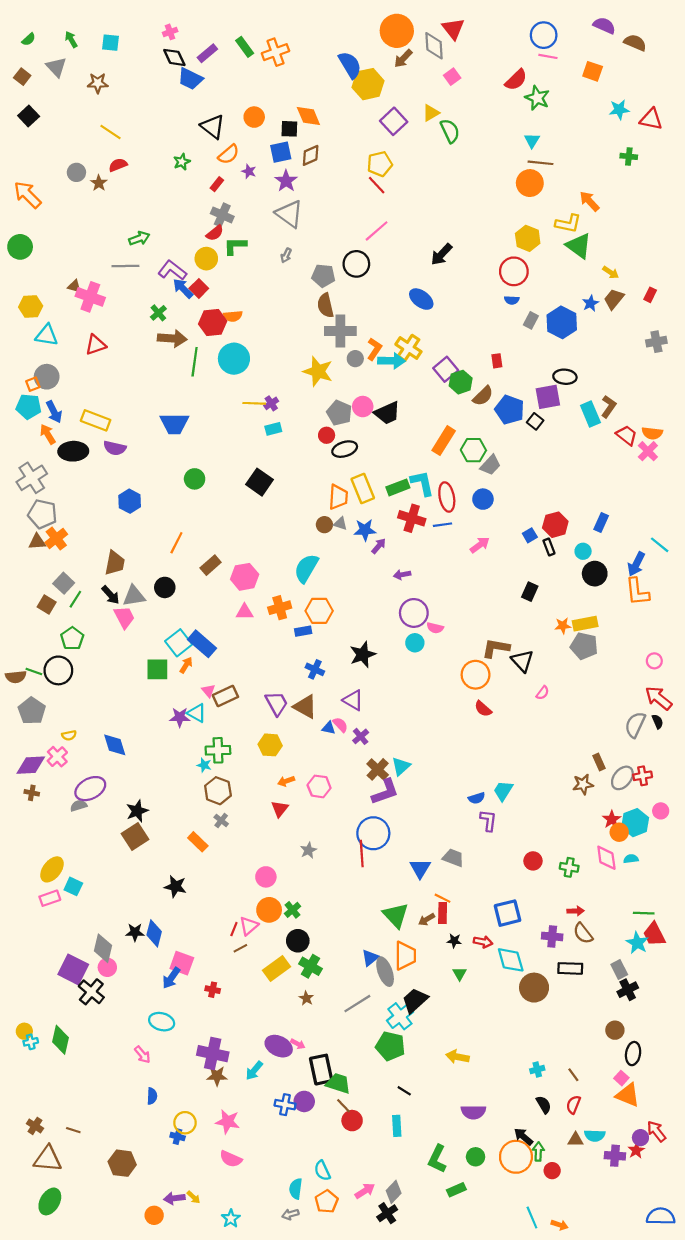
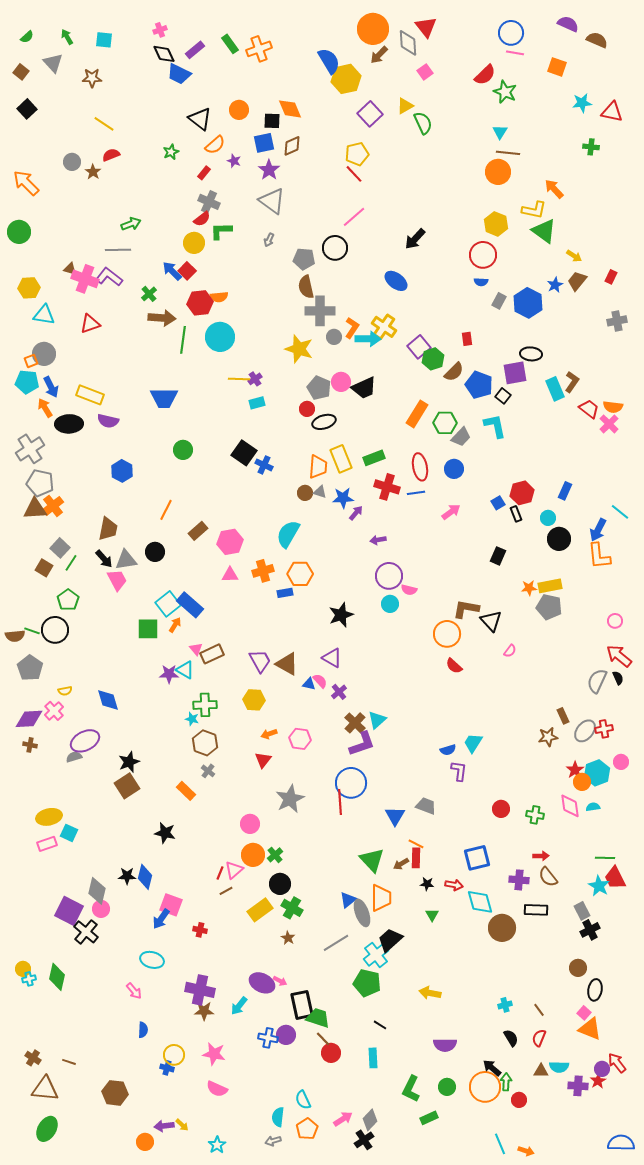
purple L-shape: (172, 270) -> (109, 277), moved
cyan L-shape: (422, 483) -> (495, 426), moved
brown triangle: (37, 542) -> (35, 509), size x1.4
blue cross: (315, 669) -> (264, 465), moved
gray star: (308, 850) -> (290, 799), size x1.8
yellow ellipse: (52, 869) -> (49, 817), turned 40

